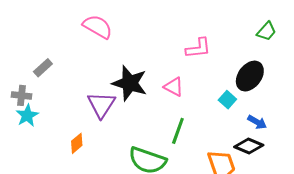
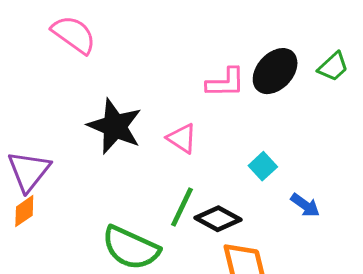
black ellipse: (250, 76) -> (275, 71), moved
purple triangle: (101, 105) -> (29, 171), moved
black diamond: (249, 146) -> (218, 219), moved

